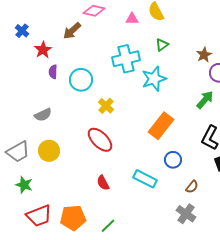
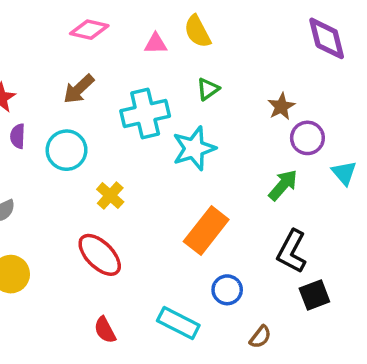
brown arrow: (72, 31) -> (79, 89), moved

